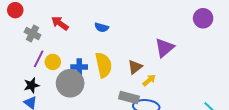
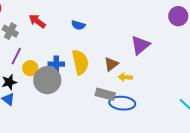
yellow circle: (53, 62) -> (30, 68), moved
yellow arrow: (149, 80) -> (125, 77), turned -136

